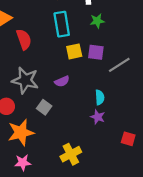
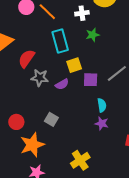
red semicircle: (24, 39) -> (26, 59), turned -120
purple square: (96, 52) -> (91, 80), moved
gray star: (25, 80) -> (40, 78), moved, size x0.7
purple semicircle: (62, 81) -> (62, 84), moved

